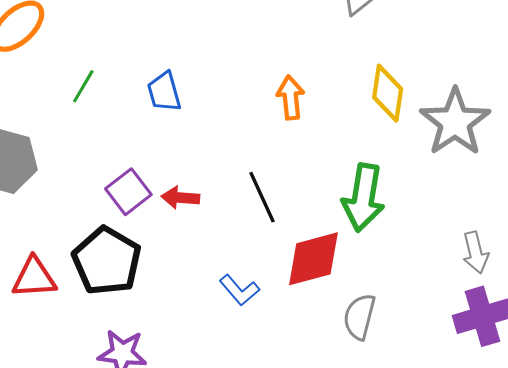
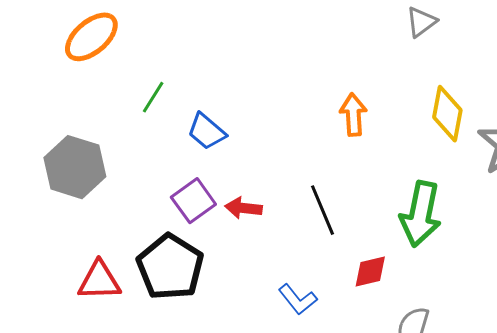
blue trapezoid: (164, 92) -> (207, 131), moved, turned -36
red diamond: (313, 259) -> (370, 272), size x0.6

